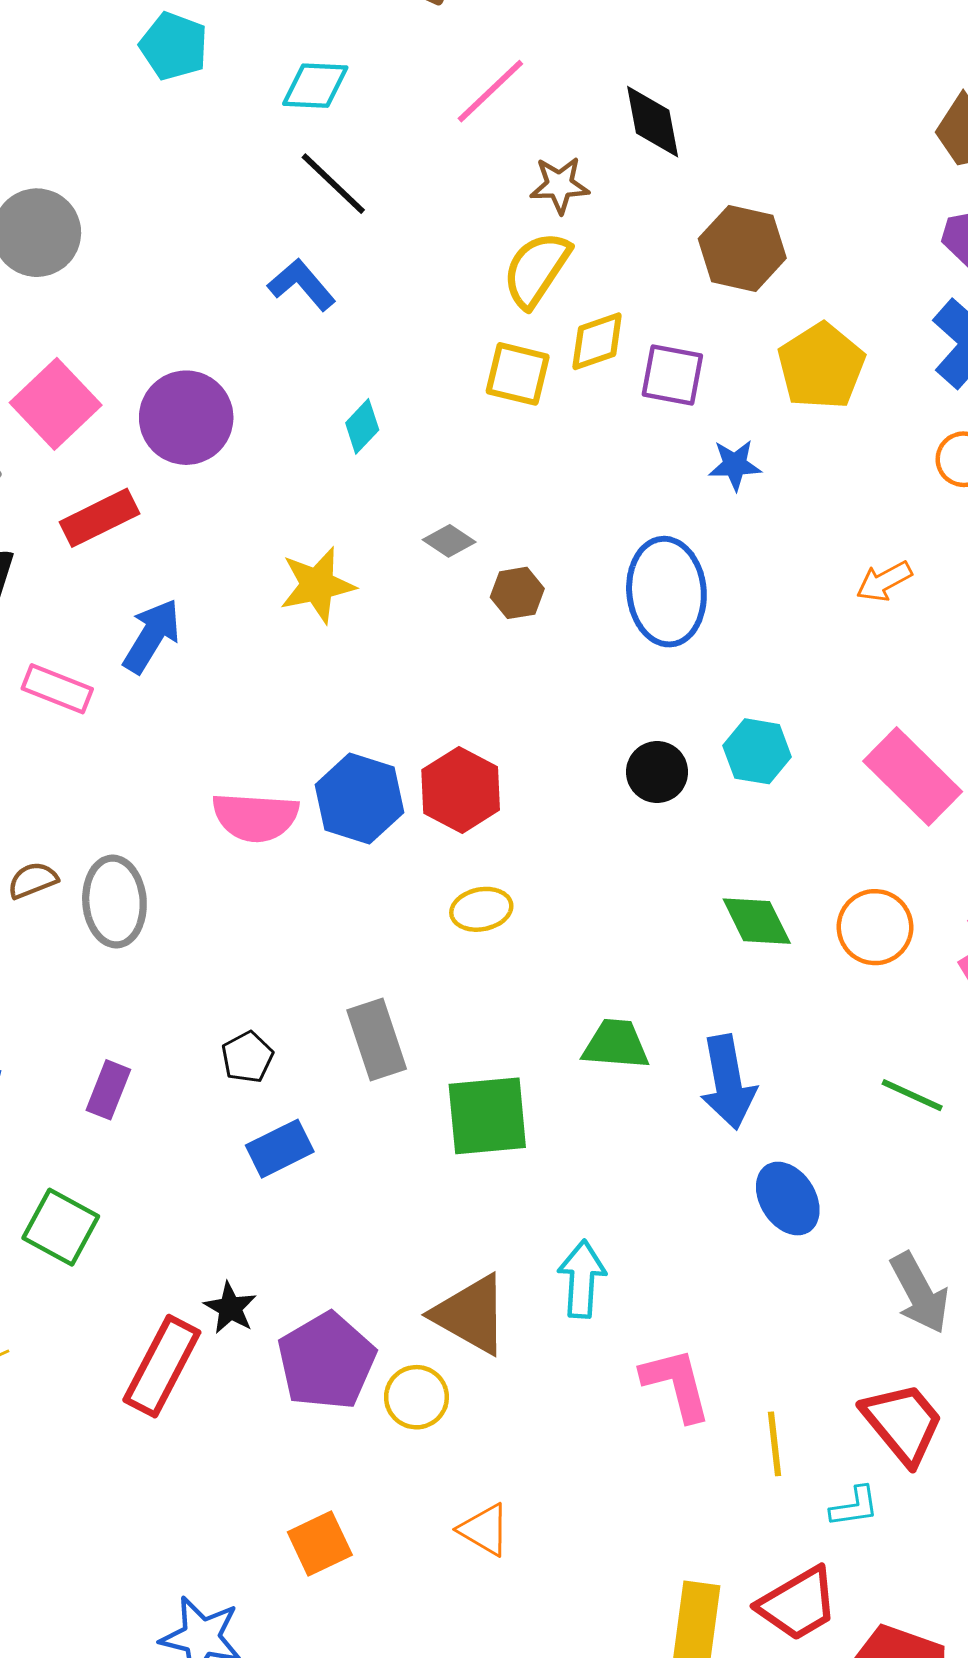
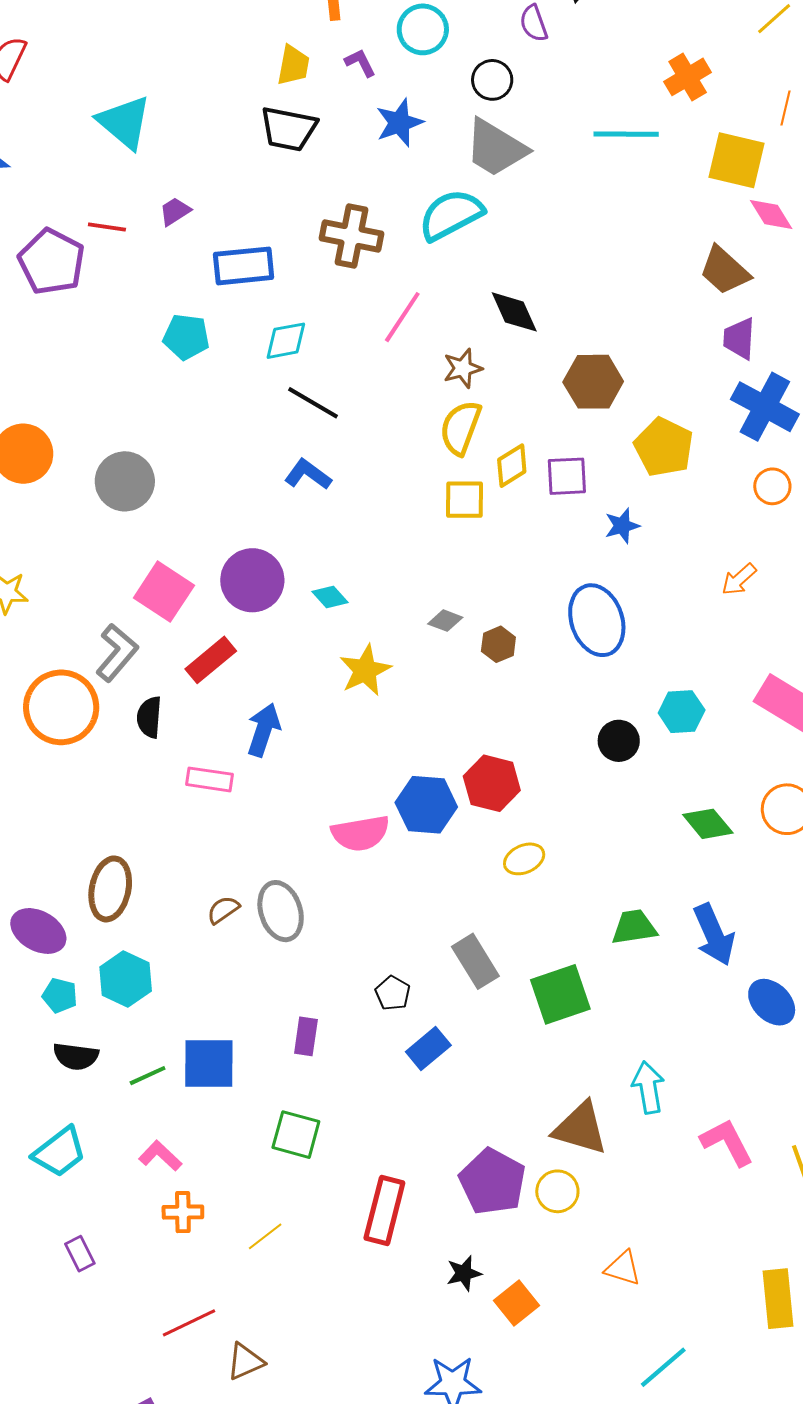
cyan diamond: (362, 426) -> (330, 597), moved, turned -72
black star: (230, 1308) -> (464, 1273), moved, turned -30

